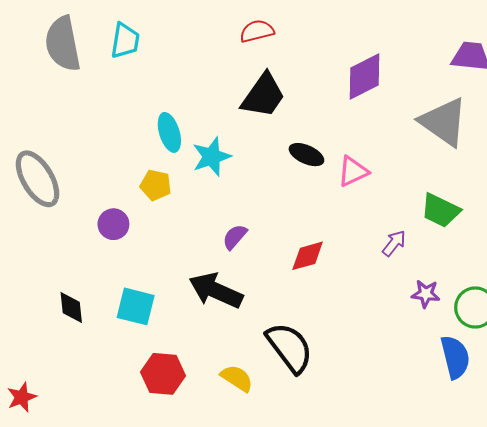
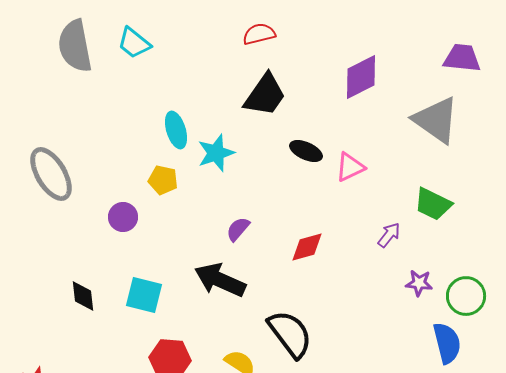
cyan trapezoid: (125, 41) -> (134, 43), turned 120

